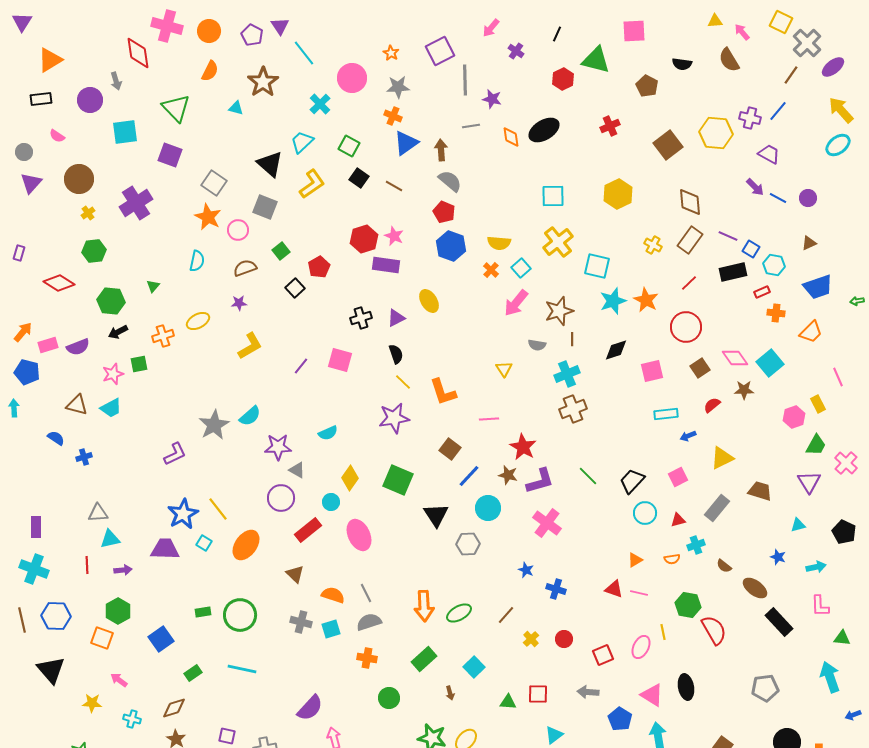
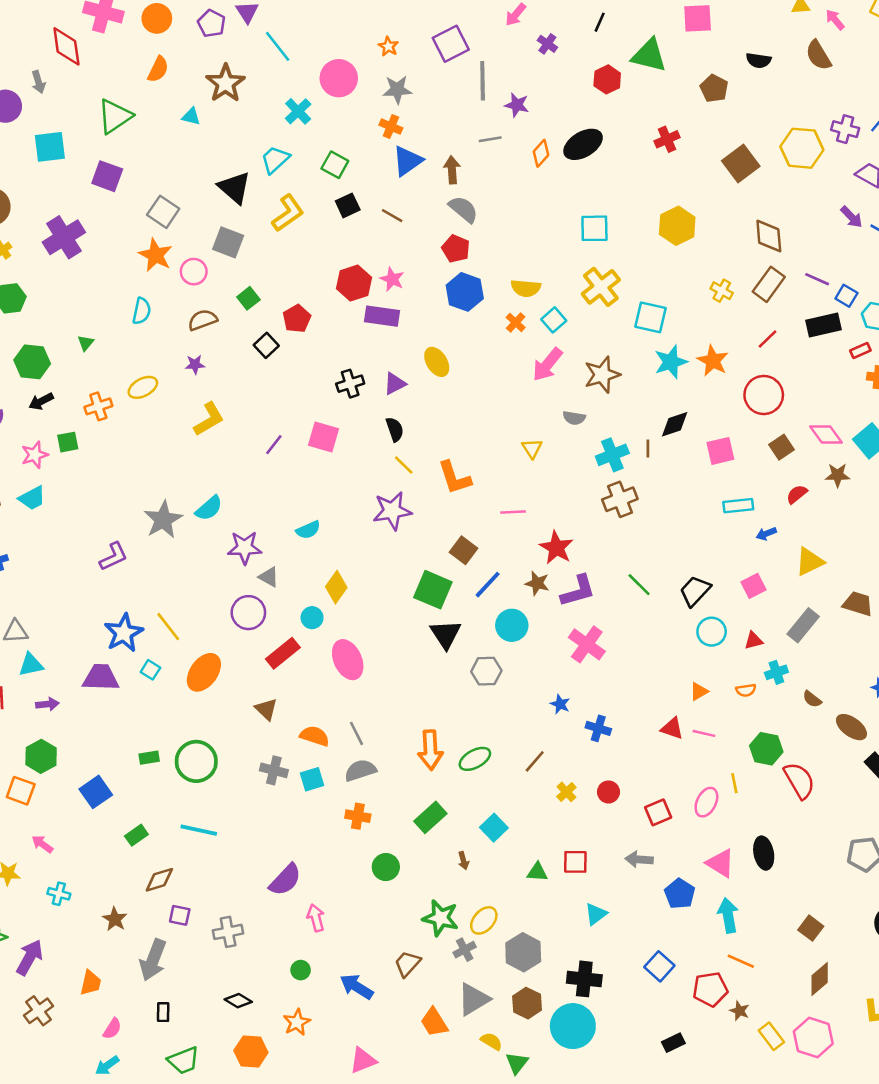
green triangle: (176, 108) -> (115, 116), turned 40
orange diamond: (511, 137) -> (541, 153), turned 50
black square: (359, 178) -> (348, 205), turned 30
brown line: (572, 339) -> (648, 448), moved
green square: (398, 480) -> (433, 590), moved
brown diamond: (174, 708) -> (159, 880), moved

